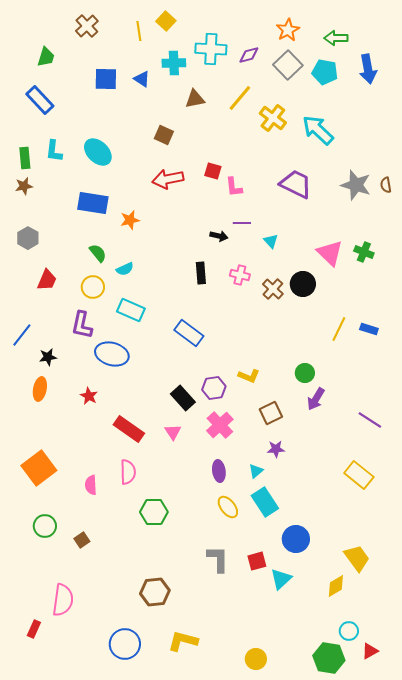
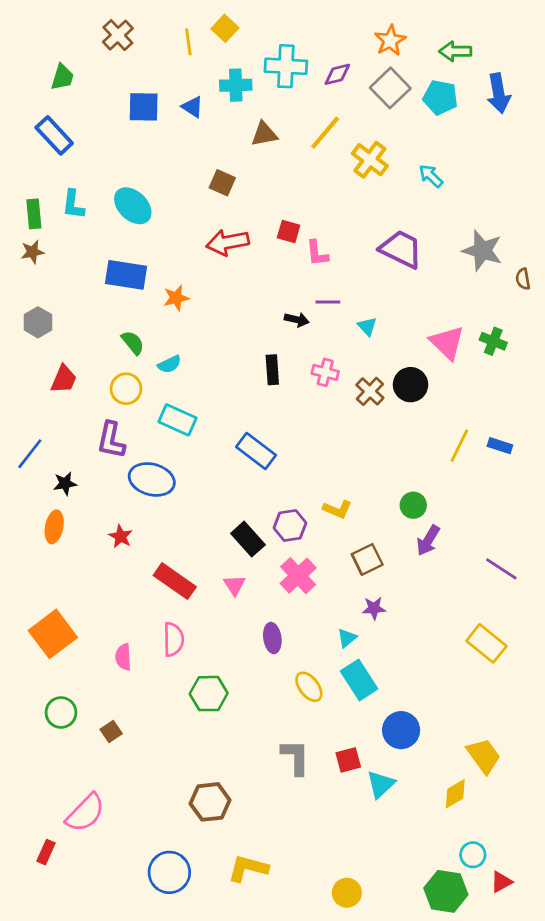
cyan arrow: (318, 130) -> (431, 176), size x0.6
brown semicircle: (386, 185) -> (523, 279), moved
purple ellipse: (219, 471) -> (272, 638), moved
pink semicircle: (63, 600) -> (85, 813), turned 36

